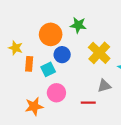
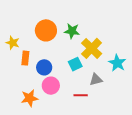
green star: (78, 25) -> (72, 31), moved
blue circle: (62, 55) -> (44, 67), moved
cyan square: (48, 69) -> (75, 64), moved

